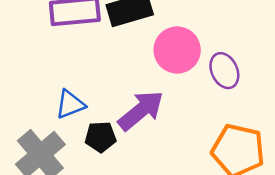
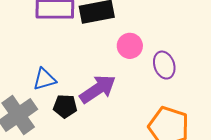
pink circle: (177, 50) -> (130, 46), size x0.7

